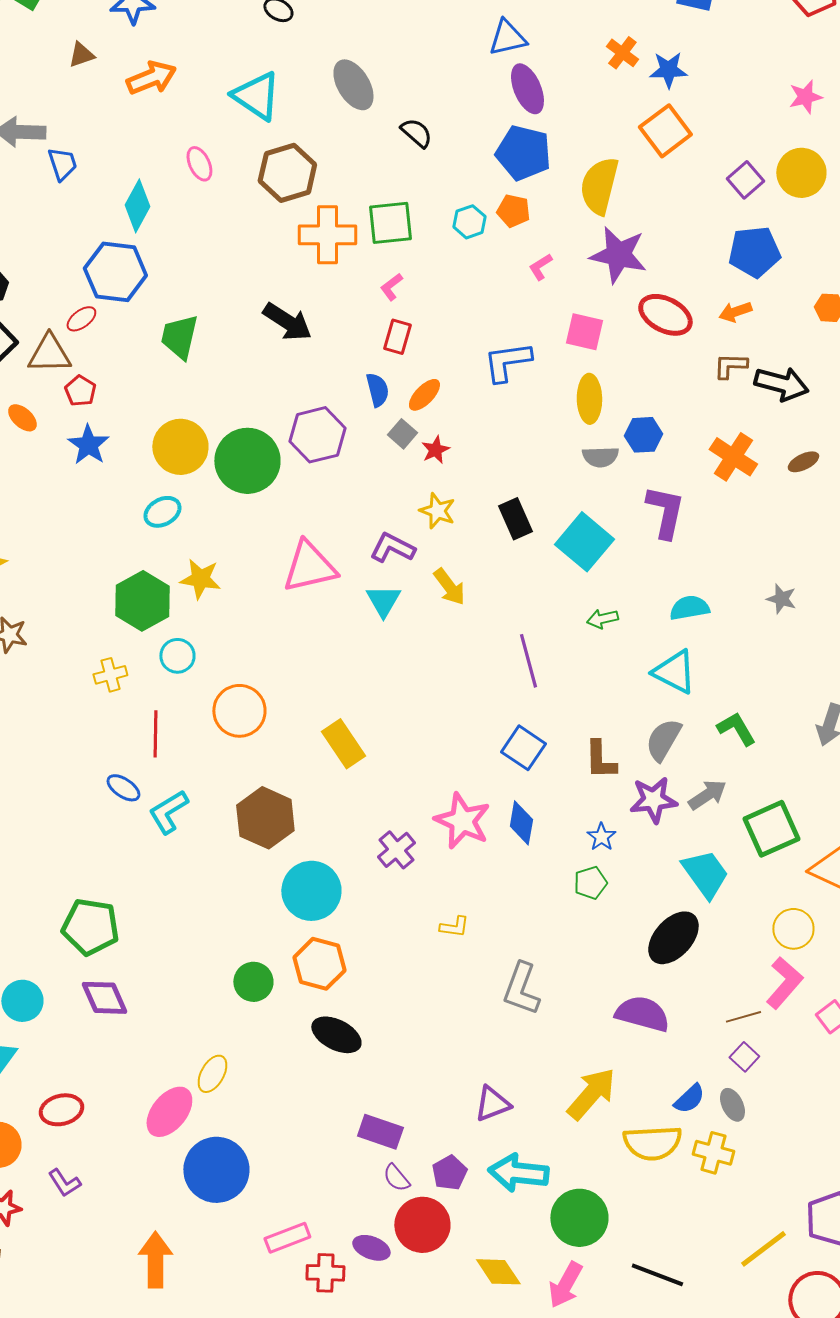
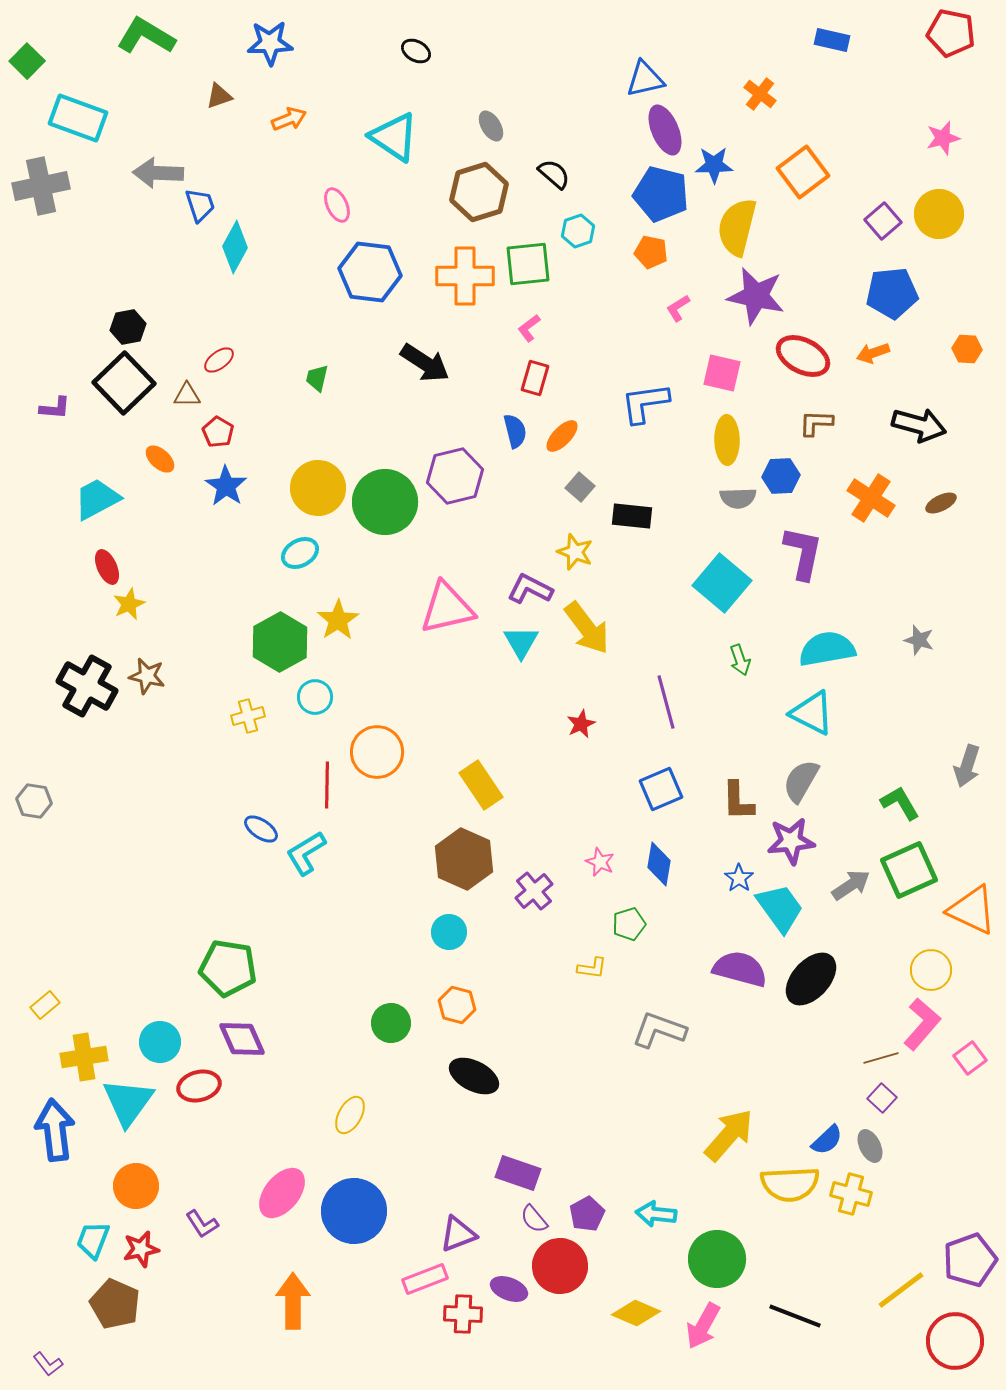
blue star: (668, 70) -> (714, 165), moved
orange arrow: (151, 78) -> (289, 119), size x0.7
gray ellipse: (353, 85) -> (491, 126), size x0.6
brown hexagon: (287, 173) -> (479, 192), moved
cyan diamond: (137, 206) -> (235, 247), moved
cyan hexagon: (469, 222) -> (578, 231), moved
blue hexagon: (115, 272) -> (370, 272), moved
green trapezoid: (179, 337) -> (317, 378), size x0.6
brown triangle: (49, 354) -> (187, 395), size x0.6
brown L-shape: (730, 366) -> (816, 423), moved
gray square: (402, 434) -> (580, 487), moved
red star: (435, 450) -> (581, 724), moved
black rectangle: (515, 519) -> (632, 516), moved, turned -60
yellow star: (200, 579) -> (338, 620), turned 30
yellow arrow: (449, 587) -> (587, 628), size x1.4
cyan semicircle: (689, 608) -> (827, 649), size x1.4
green arrow: (602, 619) -> (740, 660), turned -96
green L-shape: (736, 729) -> (900, 803), moved
red line: (155, 734) -> (327, 785), moved
blue square: (523, 748) -> (661, 789), turned 33
gray arrow: (707, 795) -> (851, 885), moved
brown hexagon: (265, 818) -> (464, 859), moved
pink star: (462, 821) -> (600, 862), size x0.5
cyan trapezoid: (705, 874) -> (780, 908), moved
green pentagon: (590, 883) -> (629, 924), moved
cyan circle: (311, 891) -> (449, 932), size x0.6
orange hexagon: (319, 964) -> (457, 1005), size x0.7
gray L-shape: (521, 989) -> (659, 1030), turned 90
purple semicircle: (642, 1014) -> (740, 969), moved
purple triangle: (492, 1104) -> (458, 1234), moved
red ellipse: (61, 1110) -> (199, 1086), moved
pink ellipse: (169, 1112) -> (282, 1193), moved
cyan arrow: (518, 1173) -> (656, 1214), size x0.7
yellow diamond: (498, 1272) -> (636, 1313), turned -33

